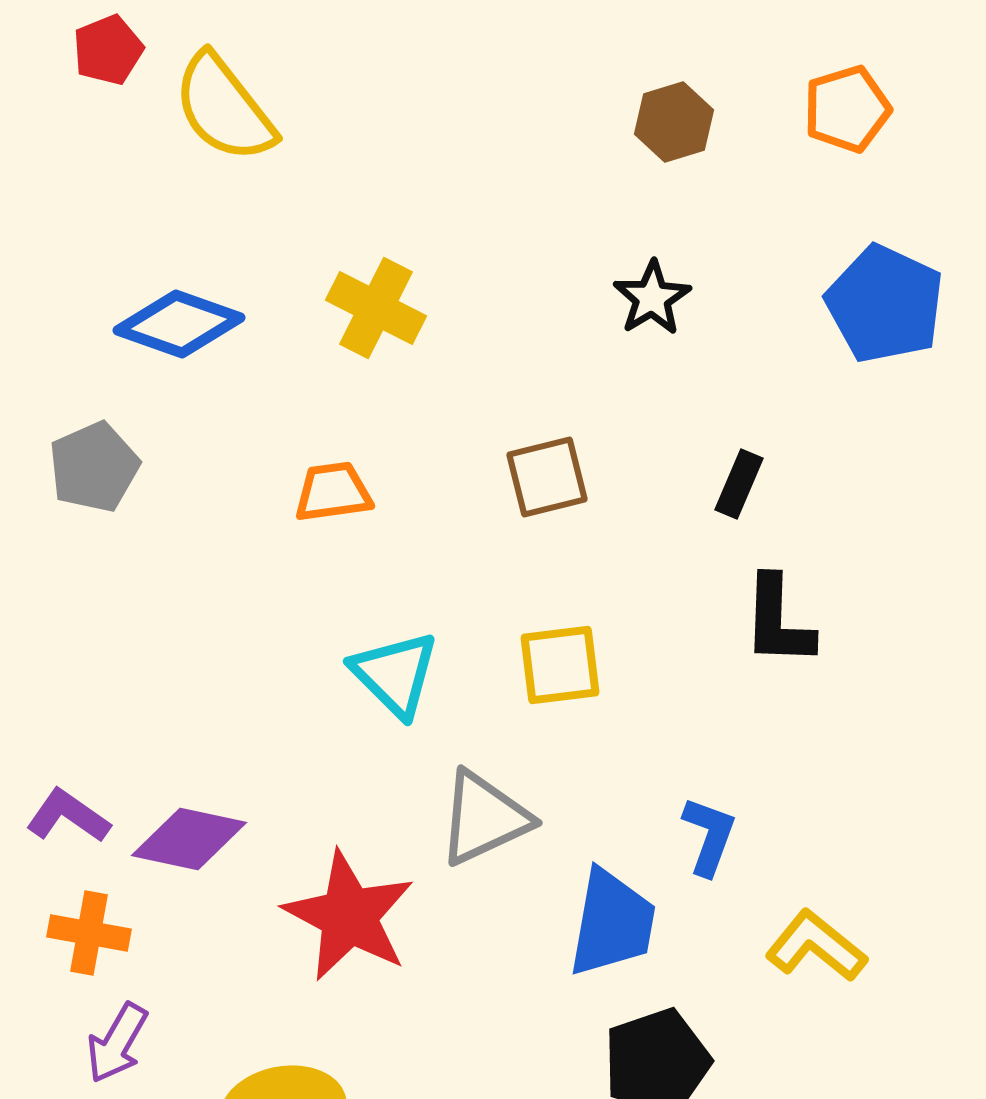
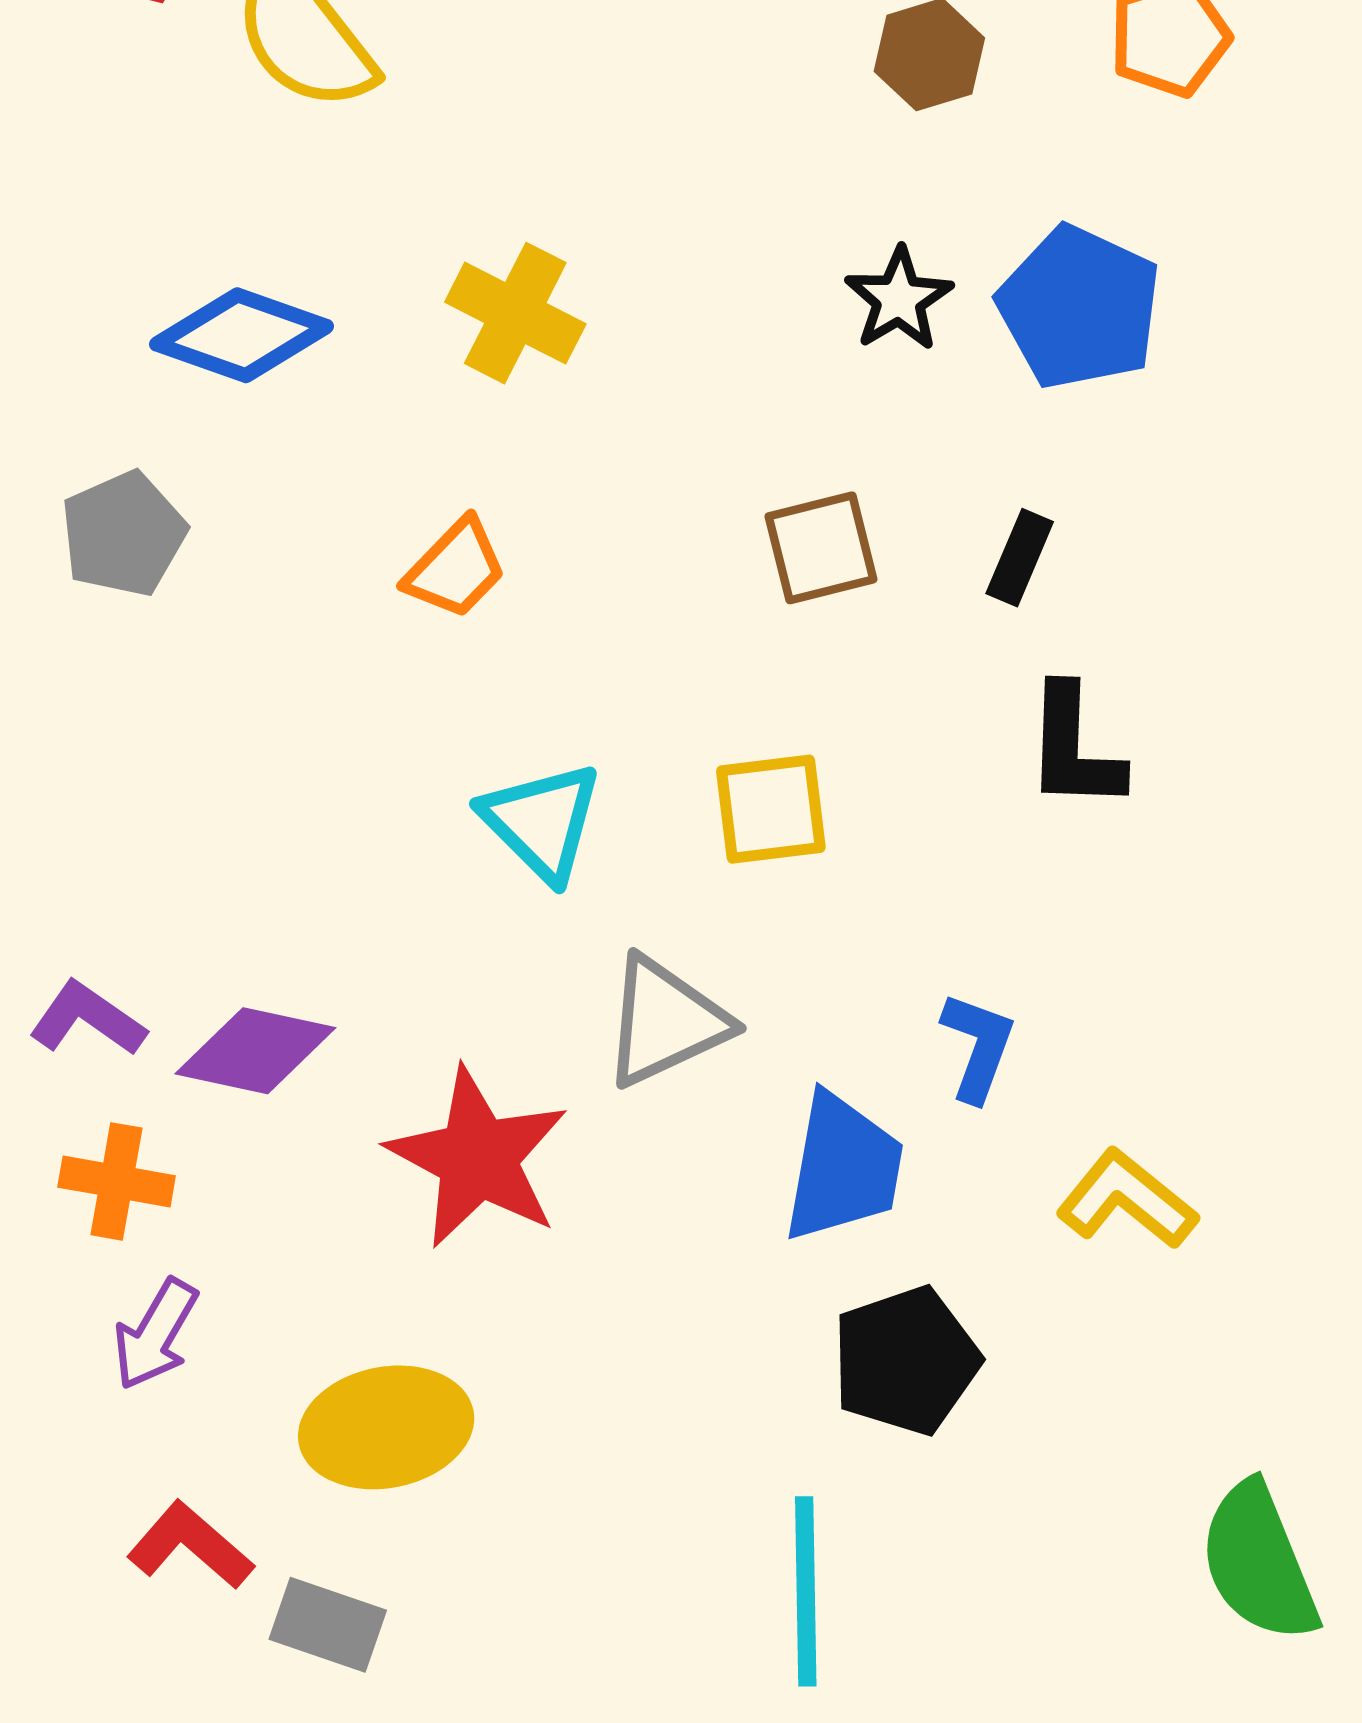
blue pentagon: (885, 304) -> (1079, 307), moved
brown square: (547, 477) -> (821, 548), moved
orange trapezoid: (333, 492) -> (456, 569), turned 142

